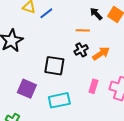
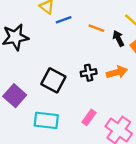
orange line: (83, 30) -> (96, 28), moved
orange arrow: (101, 54) -> (117, 72), moved

